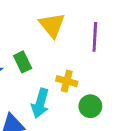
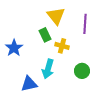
green rectangle: (23, 62) -> (45, 35), moved
yellow cross: (67, 81) -> (62, 46), moved

